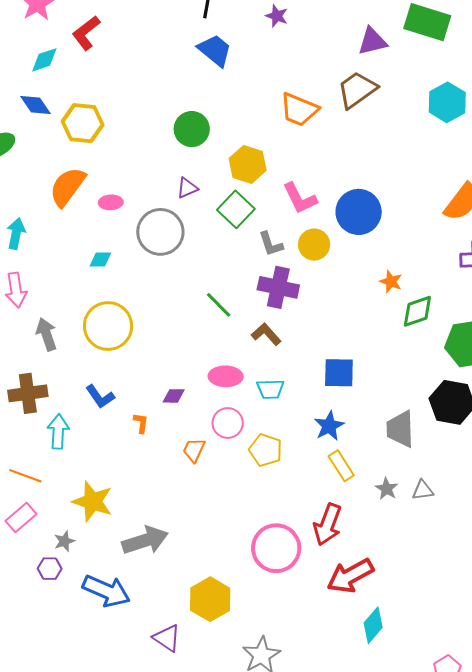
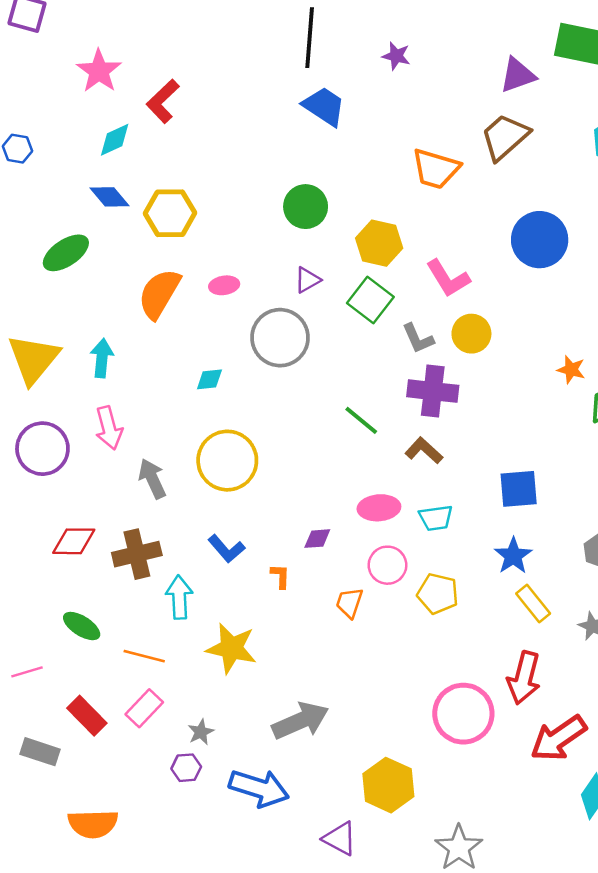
pink ellipse: (111, 202) -> (224, 285), moved
blue circle: (359, 212) -> (540, 240), moved
yellow star: (93, 501) -> (231, 648), moved

